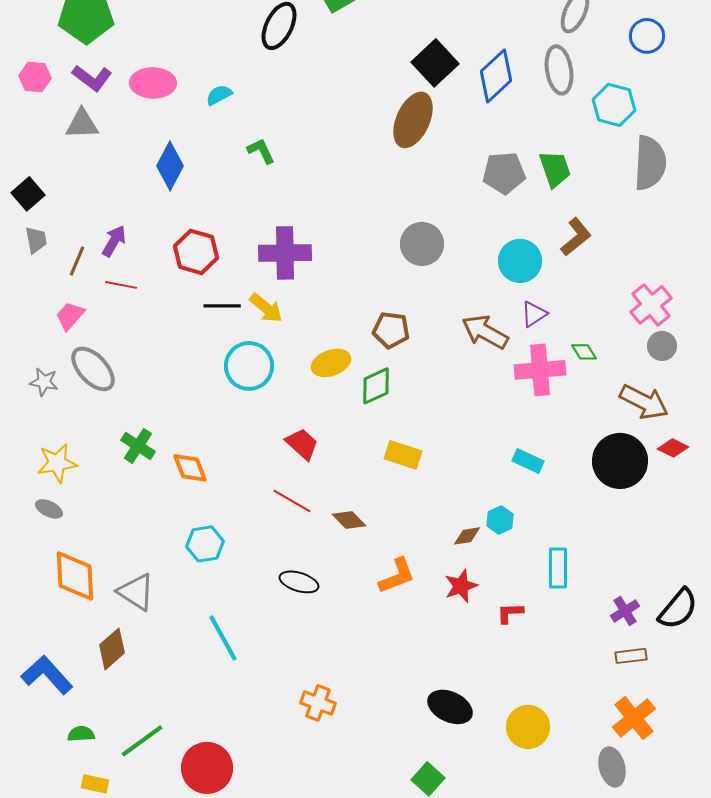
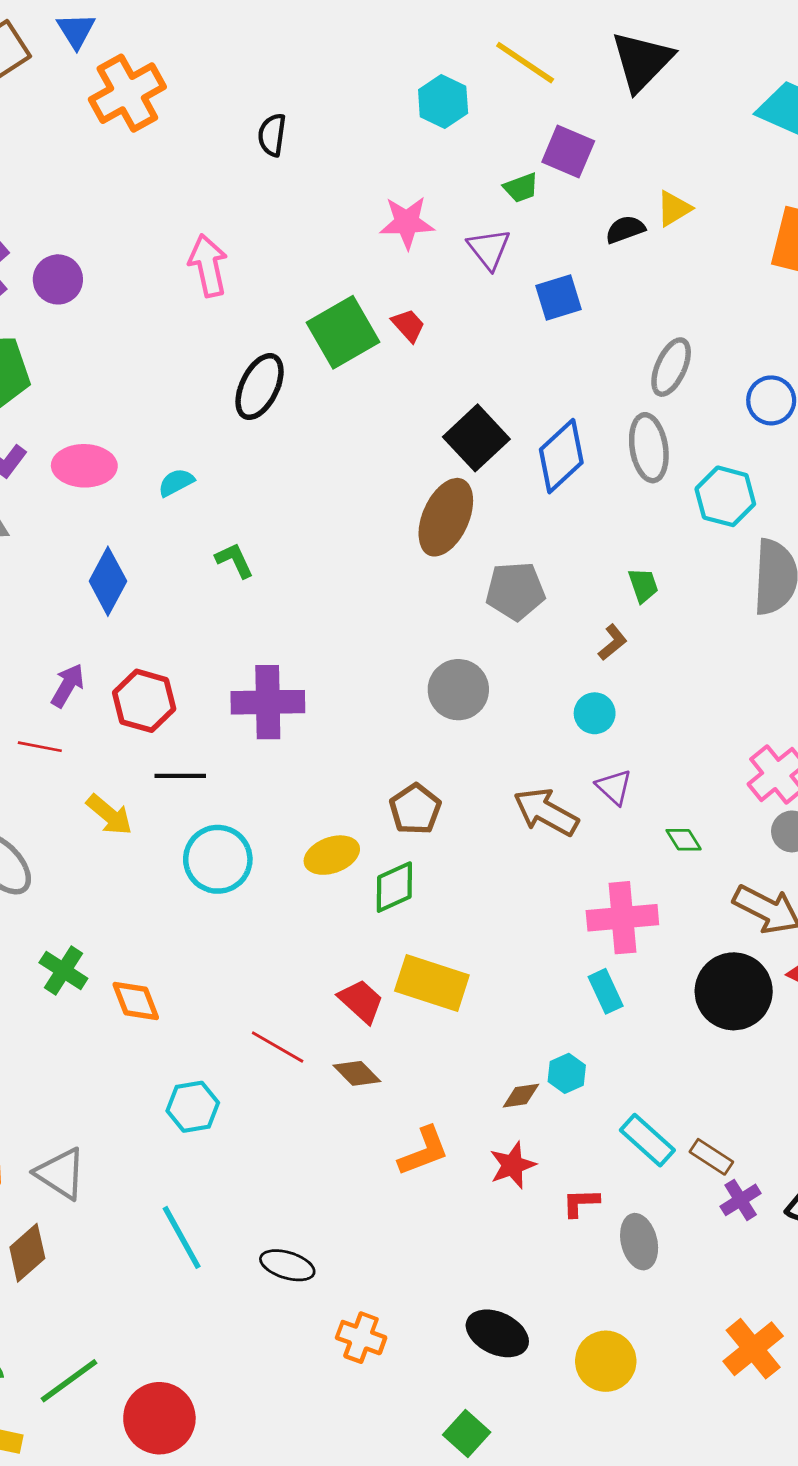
green trapezoid: (555, 169) -> (643, 585), size x0.7
gray pentagon: (504, 173) -> (515, 591), moved
brown L-shape: (576, 237) -> (613, 642), moved, size x0.7
purple arrow: (114, 241) -> (68, 685), moved
cyan circle: (520, 261) -> (595, 713), size x0.7
yellow arrow: (266, 308) -> (109, 815), moved
purple triangle: (534, 314) -> (614, 787), turned -44
brown pentagon: (391, 330) -> (415, 809), turned 30
pink cross: (540, 370) -> (622, 918), moved
red trapezoid: (302, 444) -> (361, 1001), moved
yellow rectangle: (403, 455) -> (432, 983), size x1.4
cyan rectangle: (528, 461) -> (606, 991), turned 40
cyan hexagon: (205, 544) -> (193, 1107), moved
cyan rectangle: (558, 568) -> (647, 1140), turned -48
black ellipse: (299, 582) -> (287, 1265), moved
brown rectangle: (631, 656) -> (711, 1157), moved, turned 40
orange cross: (318, 703) -> (361, 1338), moved
gray ellipse: (612, 767) -> (639, 1242), moved

